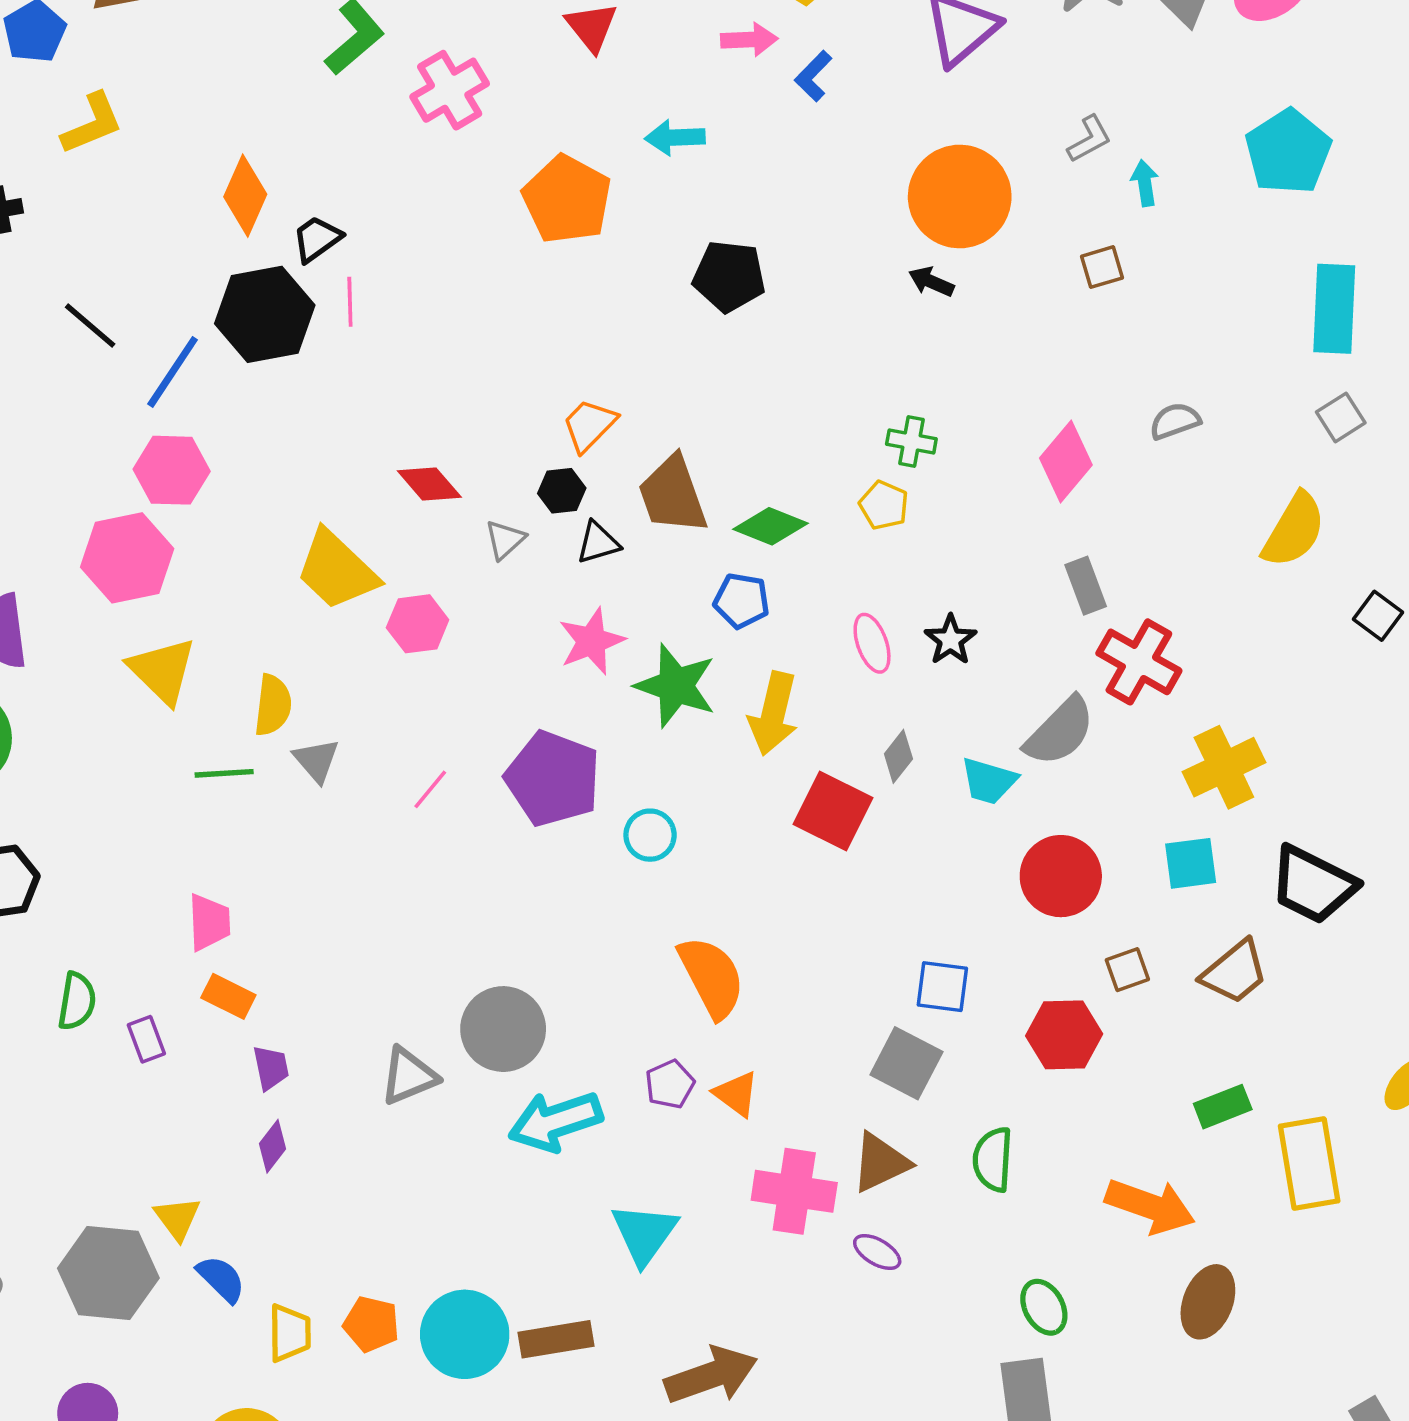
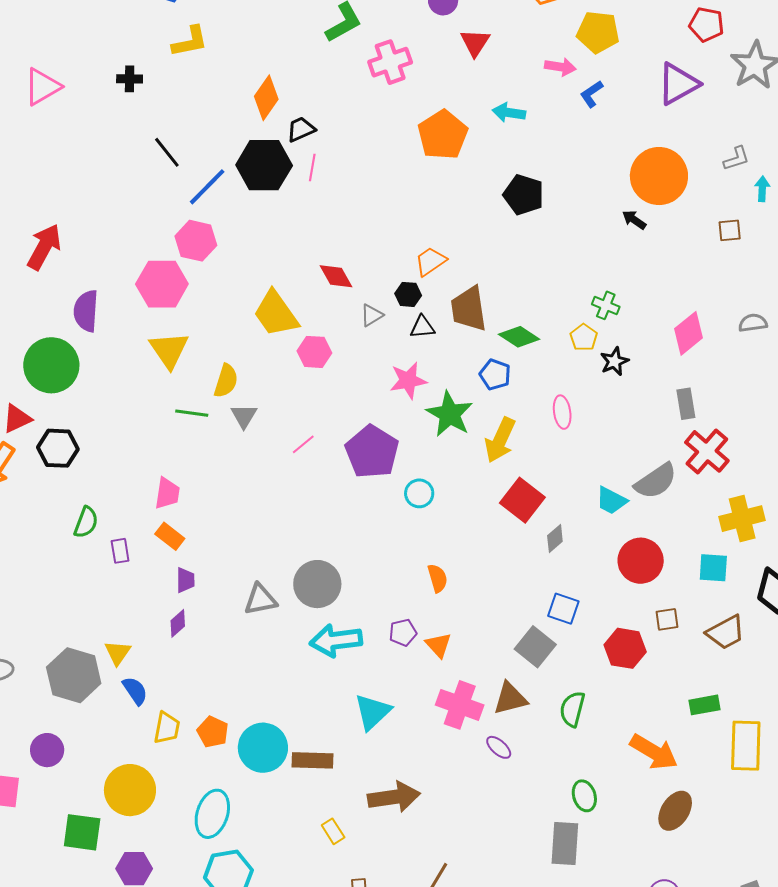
black star: (950, 640) -> (614, 361), moved
gray diamond: (898, 756) -> (555, 538), moved
orange semicircle: (712, 977) -> (438, 578), size x0.6

